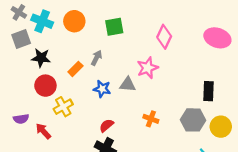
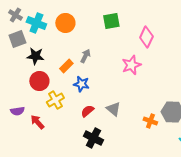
green square: (114, 27) -> (111, 21), moved
gray triangle: (128, 84) -> (113, 109), moved, turned 35
blue star: (102, 89) -> (81, 84), moved
orange cross: (151, 119) -> (150, 121), moved
red semicircle: (106, 126) -> (87, 111), moved

